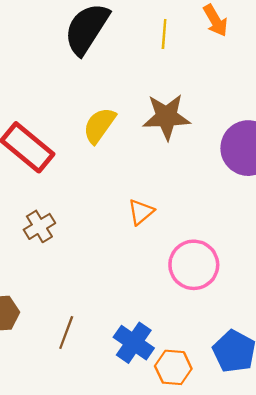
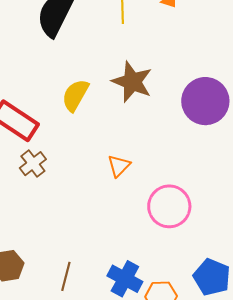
brown star: (166, 117) -> (132, 82), turned 30
brown cross: (39, 226) -> (33, 164), moved

